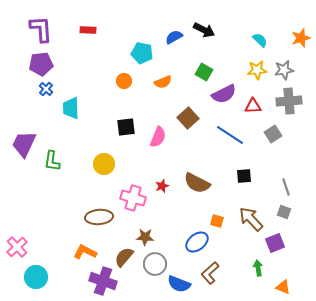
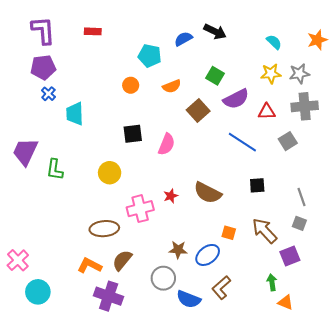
brown square: (188, 118) -> (198, 111), moved
pink cross: (133, 198) -> (140, 209), turned -30
brown star: (145, 237) -> (178, 250), moved
brown semicircle: (124, 257) -> (122, 260), moved
orange triangle: (283, 287) -> (286, 302), moved

